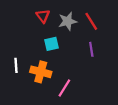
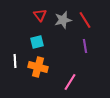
cyan square: (51, 44) -> (37, 42), moved
pink line: (64, 88) -> (70, 82), moved

